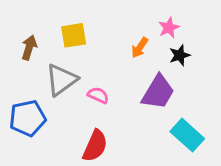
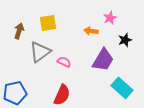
orange arrow: (140, 48) -> (91, 31), turned 64
black star: (180, 55) -> (125, 40), moved
blue pentagon: (28, 118) -> (15, 93), moved

